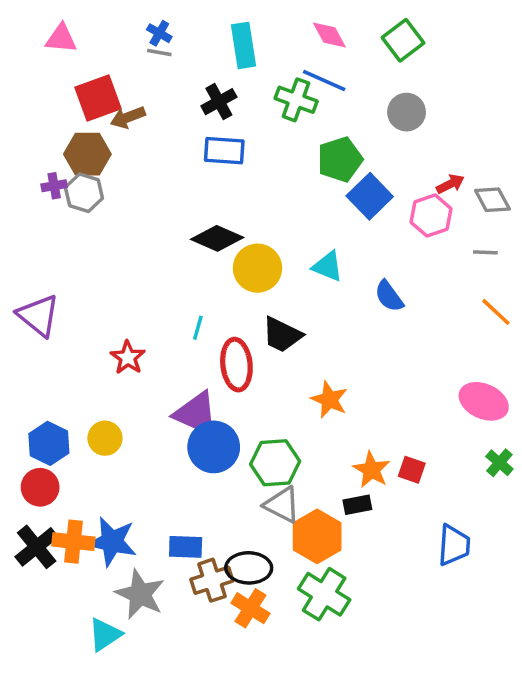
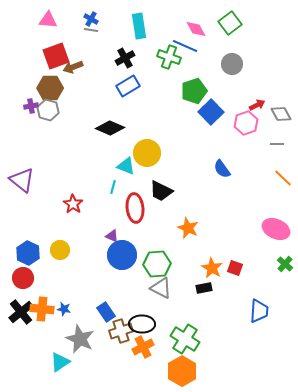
pink diamond: (329, 35) -> (196, 29), moved
pink triangle: (61, 38) -> (48, 20), moved
blue rectangle: (224, 151) -> (128, 86), turned -35
black diamond: (217, 238) -> (110, 128), moved
cyan triangle: (328, 266) -> (126, 166), moved
purple triangle: (196, 414) -> (112, 236), size x0.5
orange hexagon: (317, 536) -> (182, 371), moved
blue star: (112, 542) -> (64, 309), size x0.5
blue rectangle: (186, 547) -> (106, 312), turned 54
orange cross: (250, 608) -> (143, 347), turned 30

